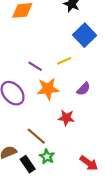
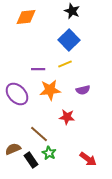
blue square: (85, 35) -> (69, 40), moved
purple line: (35, 66) -> (38, 69), turned -32
purple semicircle: (83, 89) -> (83, 90), turned 32

